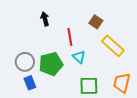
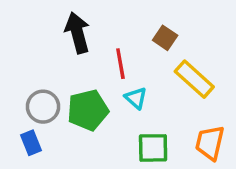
black arrow: (45, 19) -> (77, 33), size x1.6
blue rectangle: (30, 83) -> (31, 143), moved

